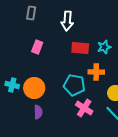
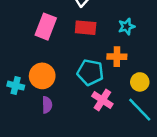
pink rectangle: (37, 47) -> (46, 27), size x1.5
red rectangle: (80, 48) -> (86, 28), moved
cyan cross: (12, 85) -> (16, 86), moved

